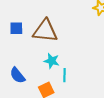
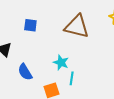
brown triangle: (45, 31) -> (77, 27), moved

